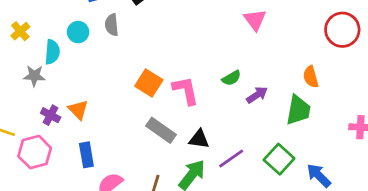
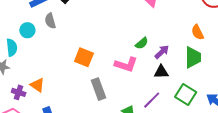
pink L-shape: (186, 90) -> (126, 65), moved, turned 130
gray rectangle: (161, 130) -> (98, 89), turned 45
black triangle: (199, 139) -> (161, 72), moved

